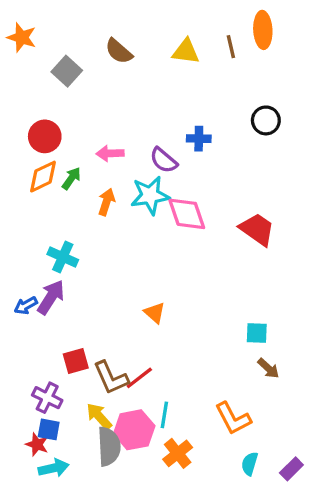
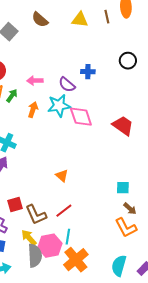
red line: (139, 378) -> (64, 211), moved
orange L-shape: (233, 418) -> (126, 228), moved
orange cross: (178, 453) -> (76, 260), size x1.4
cyan semicircle: (250, 464) -> (119, 266), size x1.5

